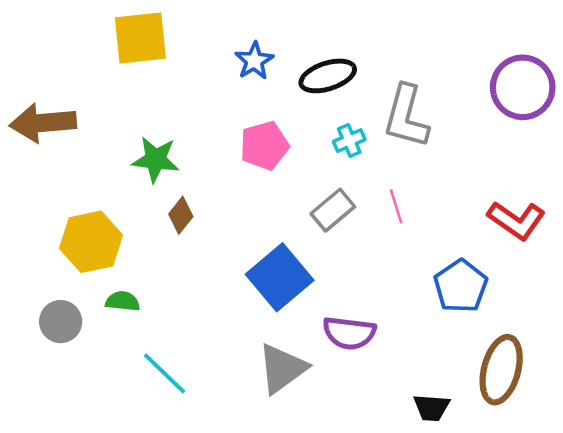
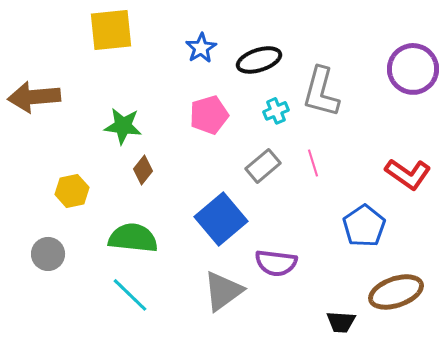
yellow hexagon: (91, 242) -> (72, 191), size x0.7
green semicircle: (123, 301) -> (133, 238), moved, size x1.8
brown ellipse: (501, 370) -> (396, 292), turned 56

